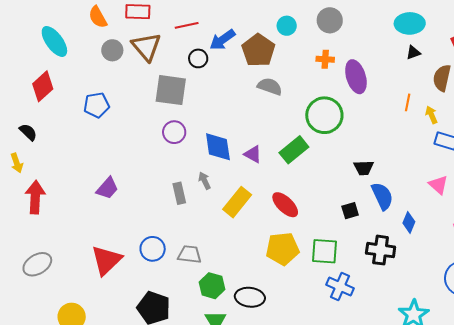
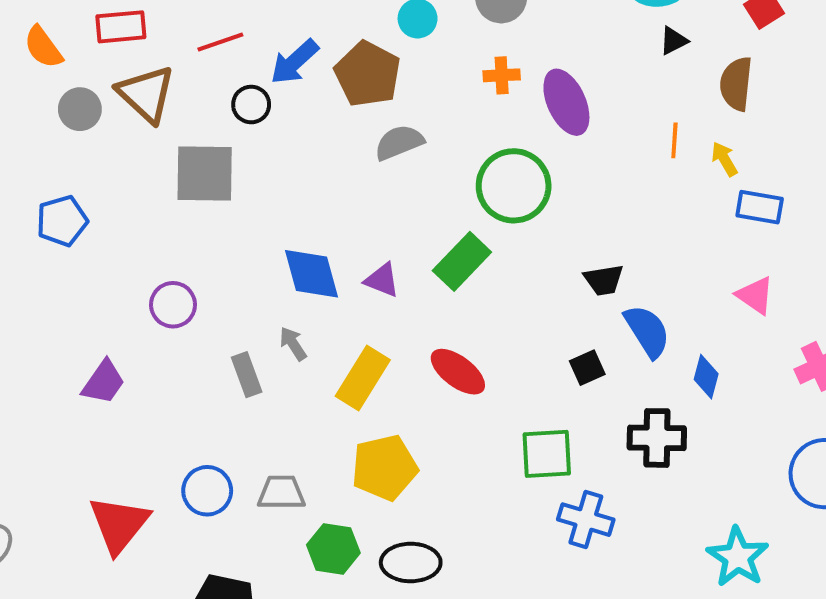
gray semicircle: (270, 86) -> (399, 142), turned -35
purple circle: (174, 132) -> (173, 305), moved
yellow pentagon: (283, 249) -> (384, 468), moved

